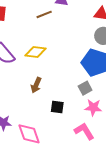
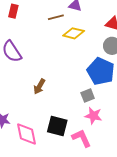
yellow diamond: (35, 52) -> (74, 33), moved
black square: (57, 107) -> (57, 126), moved, size x1.5

